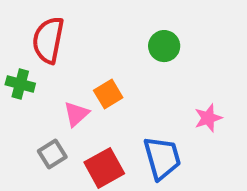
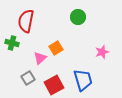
green circle: (164, 46) -> (78, 17), moved
pink star: (208, 118) -> (102, 52), moved

